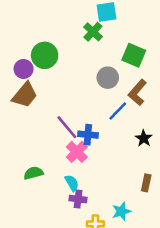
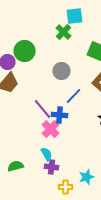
gray circle: (108, 78) -> (62, 71), moved
blue line: (118, 111) -> (74, 96), moved
green semicircle: (33, 173) -> (16, 166), moved

